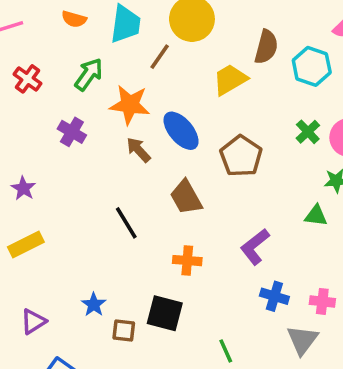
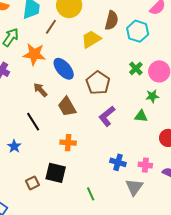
brown arrow: (138, 150) -> (40, 90), moved
purple L-shape: (255, 247) -> (107, 116), moved
blue star: (94, 305) -> (14, 146), moved
brown square: (124, 330) -> (32, 183), turned -32

